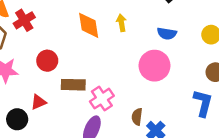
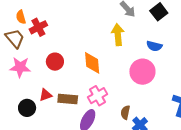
yellow arrow: (121, 23) -> (118, 35), size x1.5
orange diamond: (89, 25) -> (92, 63), moved
brown rectangle: (73, 85) -> (68, 99), moved

